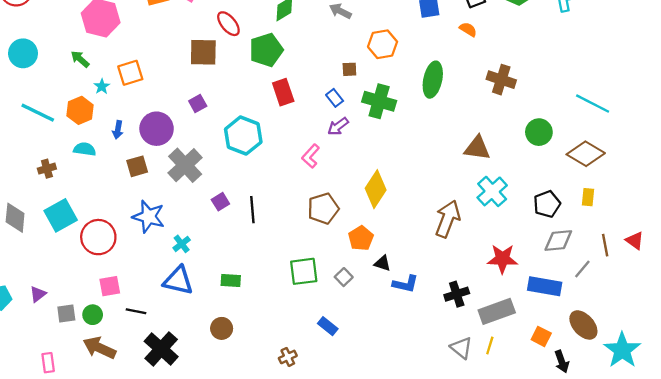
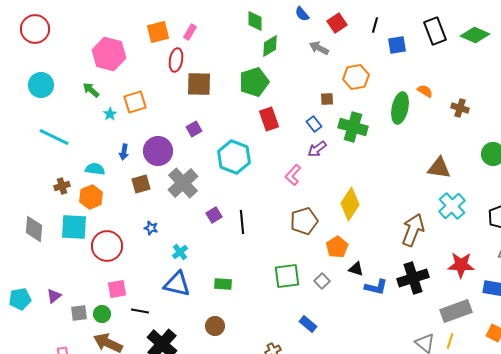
red ellipse: (228, 24) -> (176, 60), moved, turned 50
orange semicircle: (468, 29) -> (425, 91), moved
brown cross: (501, 80) -> (460, 108), size x0.7
orange hexagon: (80, 110) -> (91, 197), moved
cyan square: (61, 215) -> (74, 227), turned 32
blue star: (149, 217) -> (151, 228), size x0.5
black cross: (457, 294) -> (413, 278), moved, size x1.4

